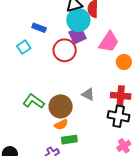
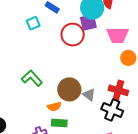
pink trapezoid: (109, 42) -> (118, 35), turned 45
gray triangle: (88, 94) -> (89, 95), moved
brown circle: (61, 106) -> (69, 89), moved

